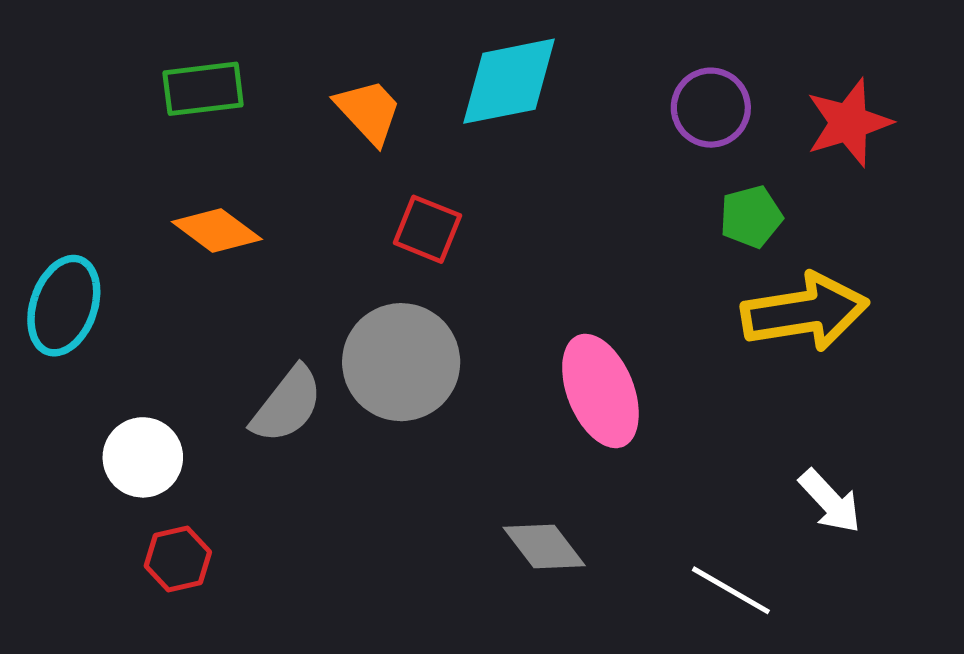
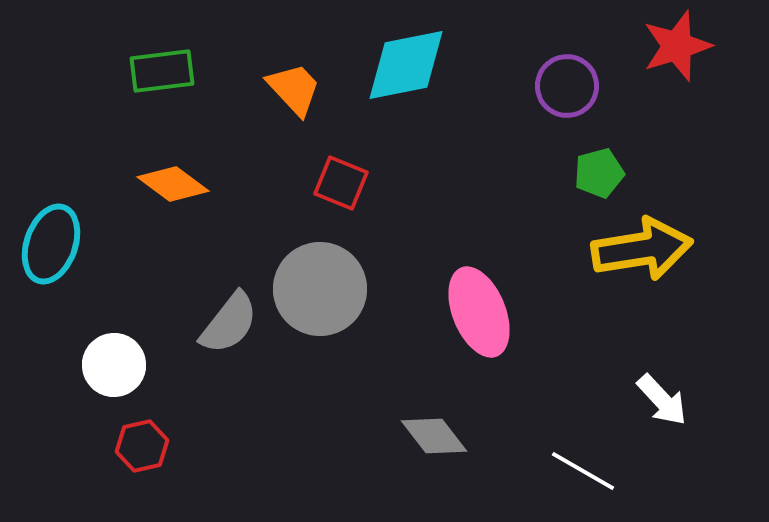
red star: (849, 123) -> (677, 46), moved

